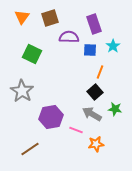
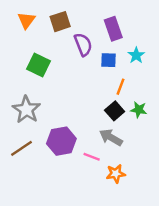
purple semicircle: (69, 37) -> (83, 44), turned 66
green star: (115, 109) -> (139, 110), moved
brown line: (30, 149) -> (22, 148), moved

